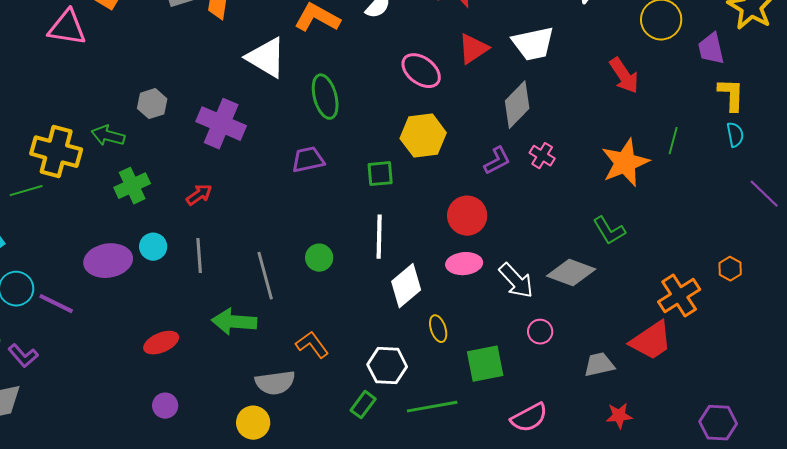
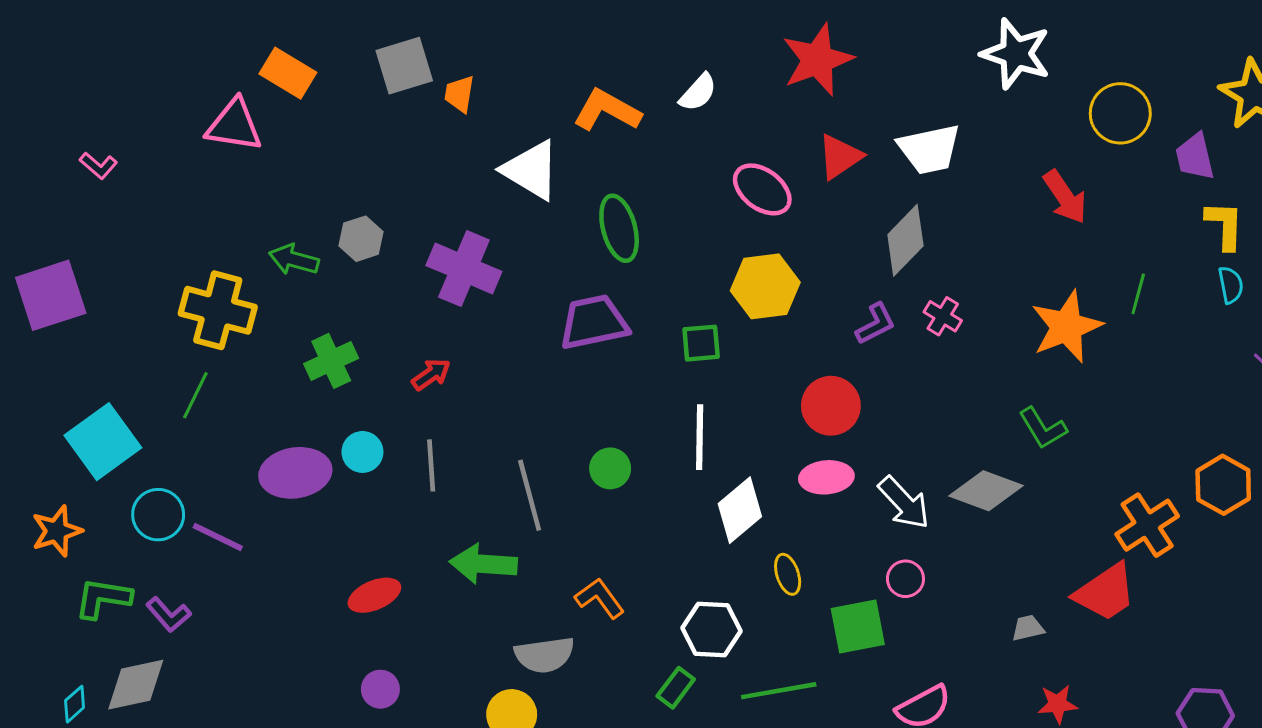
green arrow: (108, 136) -> (294, 260), moved
purple trapezoid: (308, 160) -> (594, 322), size x1.4
green line: (26, 191) -> (195, 395), moved, turned -48
orange hexagon: (730, 269) -> (1223, 485), size x1.6
pink circle: (540, 332) -> (905, 579), moved
gray trapezoid: (599, 365) -> (1028, 628), size x0.7

